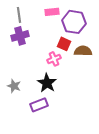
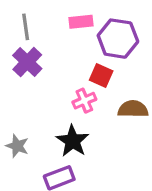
purple cross: (20, 36) -> (27, 62), turned -30
brown semicircle: (83, 51) -> (133, 109), moved

